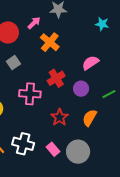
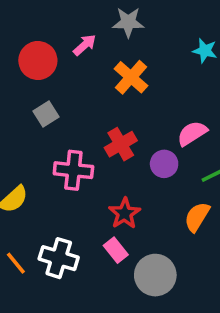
orange cross: (50, 42) -> (131, 77), moved
pink semicircle: (90, 63) -> (192, 133), moved
orange semicircle: (90, 118) -> (197, 217), moved
pink rectangle: (53, 149) -> (116, 250), moved

